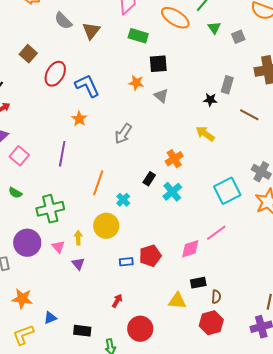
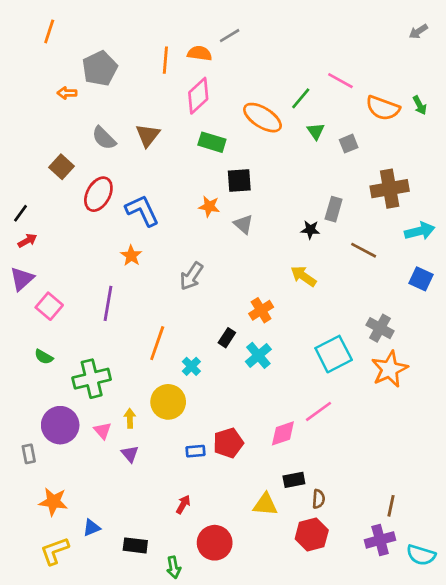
gray semicircle: (63, 21) -> (104, 138), moved

